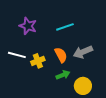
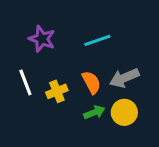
white line: (17, 55) -> (25, 82), turned 54
yellow circle: (83, 86) -> (124, 112), moved

